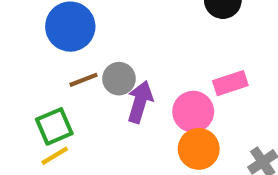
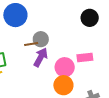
gray circle: (119, 79) -> (41, 39), moved
brown line: (83, 80) -> (31, 44), moved

